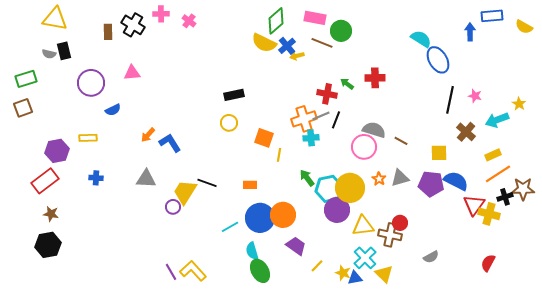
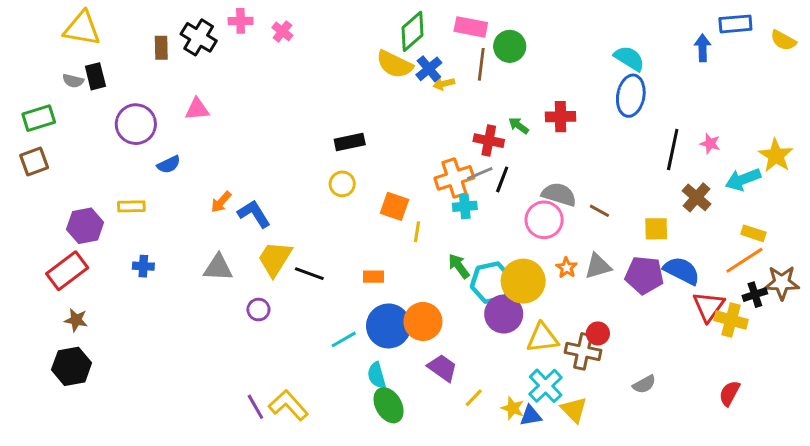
brown line: (322, 43) -> (481, 64), turned 75
blue ellipse: (438, 60) -> (631, 96), moved, turned 40
yellow star: (519, 104) -> (776, 156), size x1.6
yellow rectangle: (493, 155) -> (753, 233), moved, turned 42
yellow trapezoid: (185, 192) -> (275, 259), moved

